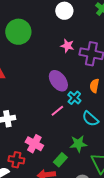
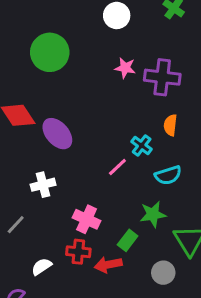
purple ellipse: (58, 81) -> (57, 134), moved
cyan semicircle: (90, 119) -> (168, 175), turned -54
red cross: (16, 160) -> (78, 252), moved

